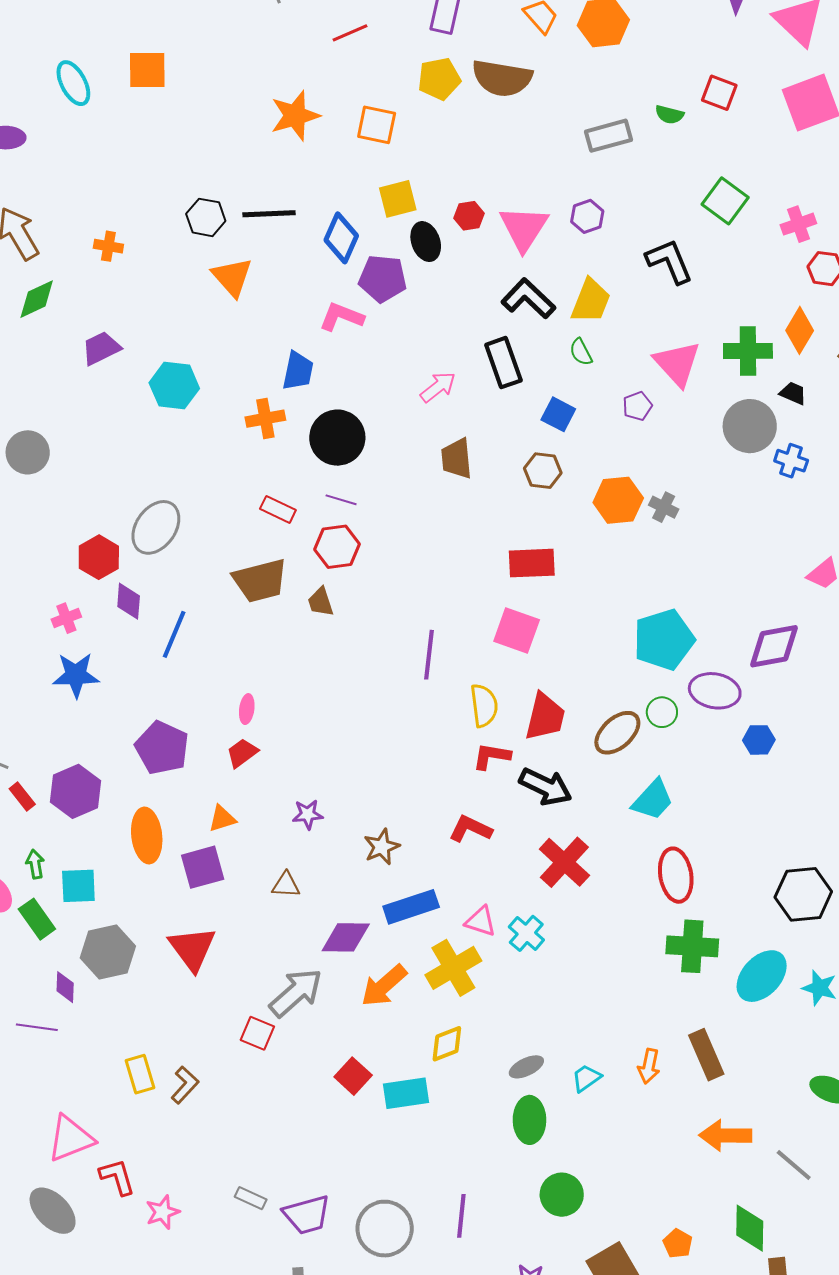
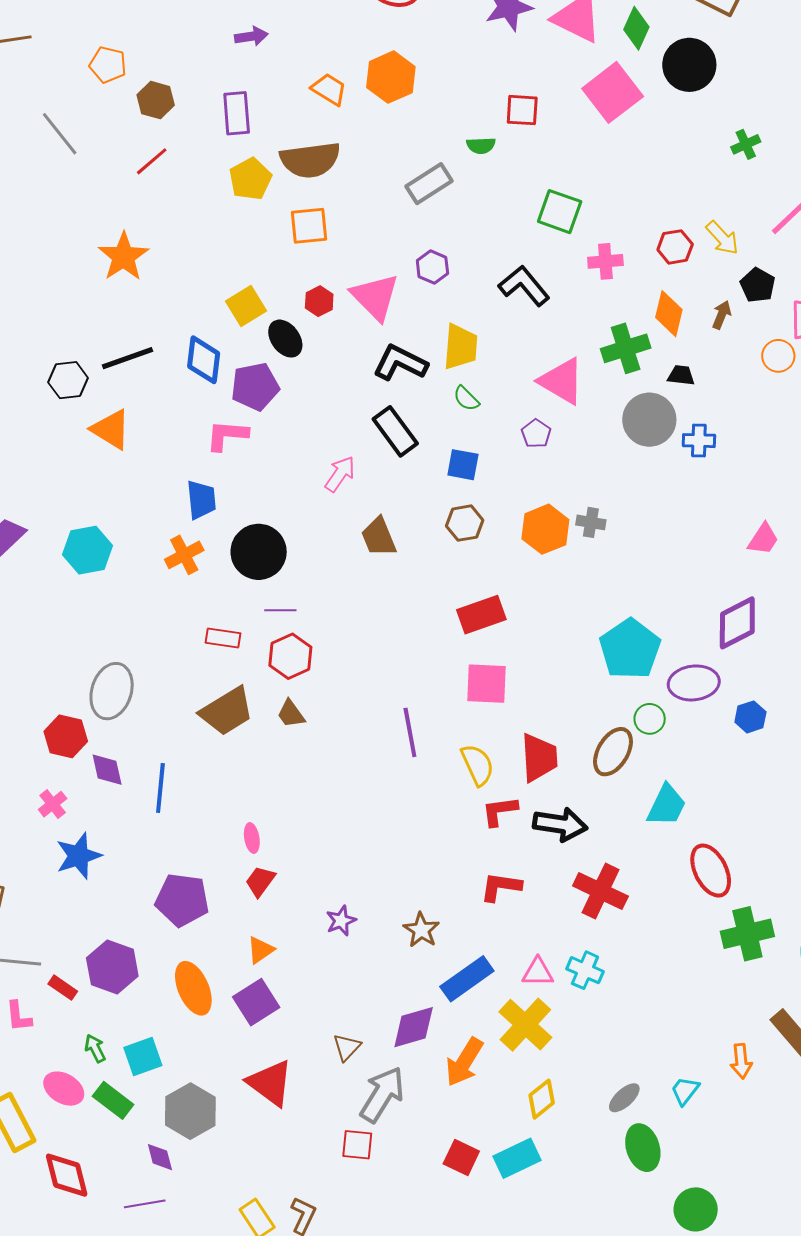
orange square: (377, 125) -> (309, 226), moved
pink cross: (798, 224) -> (605, 261), moved, turned 32
brown triangle: (286, 885) -> (347, 1047), moved, turned -32

